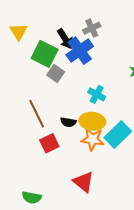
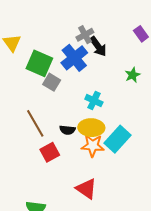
black arrow: (65, 39) -> (98, 46), moved

